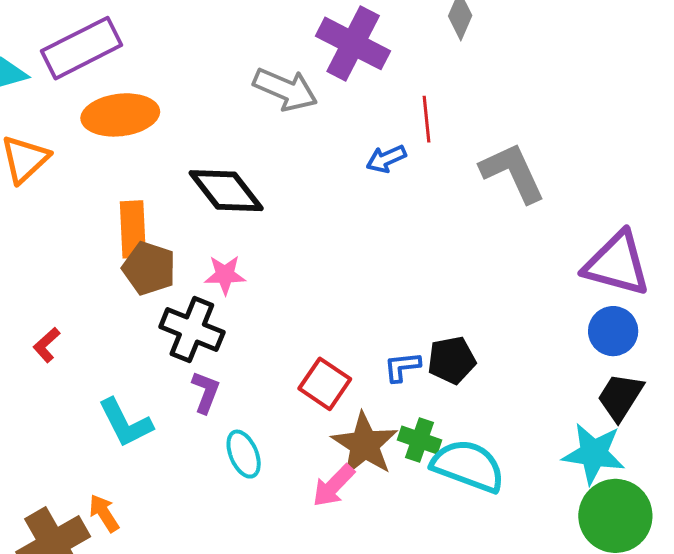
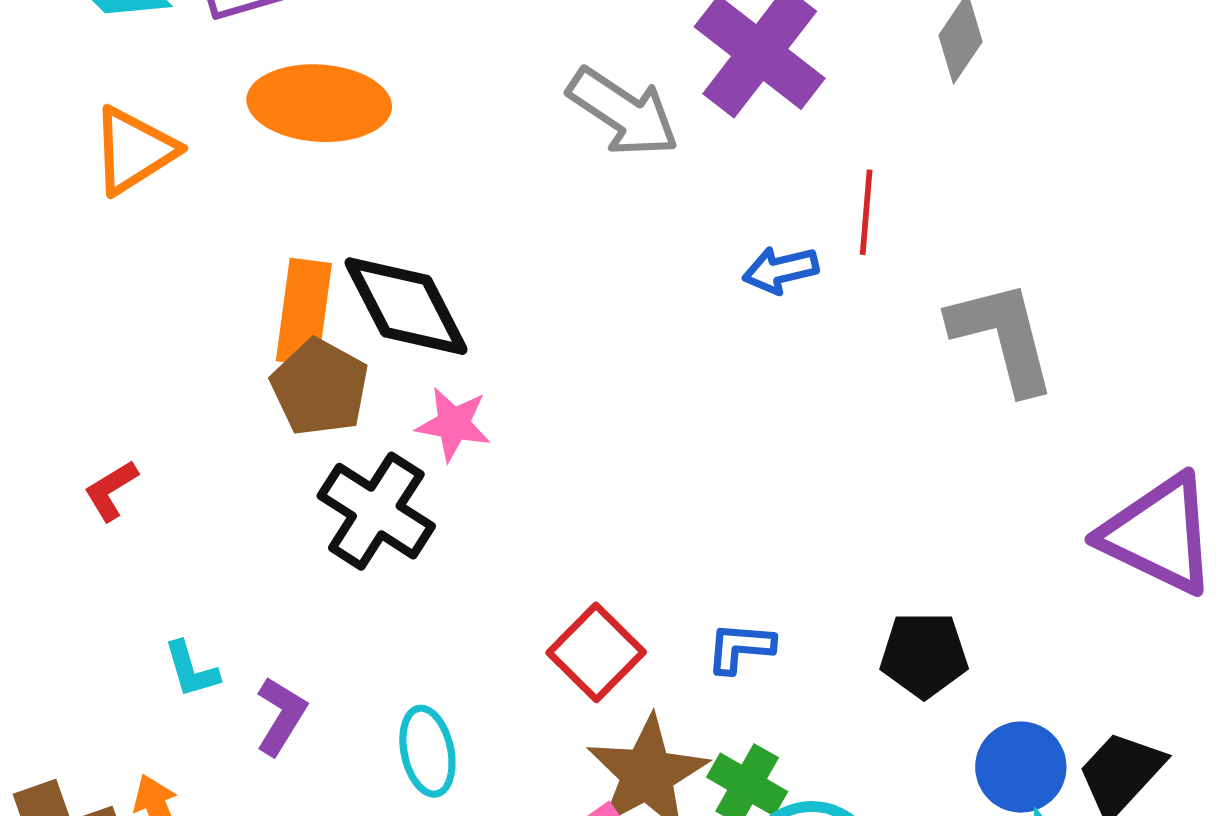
black diamond: (226, 191) -> (406, 306), moved
blue circle: (613, 331) -> (1021, 767), moved
black pentagon: (452, 360) -> (924, 655), moved
purple L-shape: (206, 392) -> (281, 716), moved
cyan L-shape: (125, 423) -> (191, 670), moved, size x0.6

